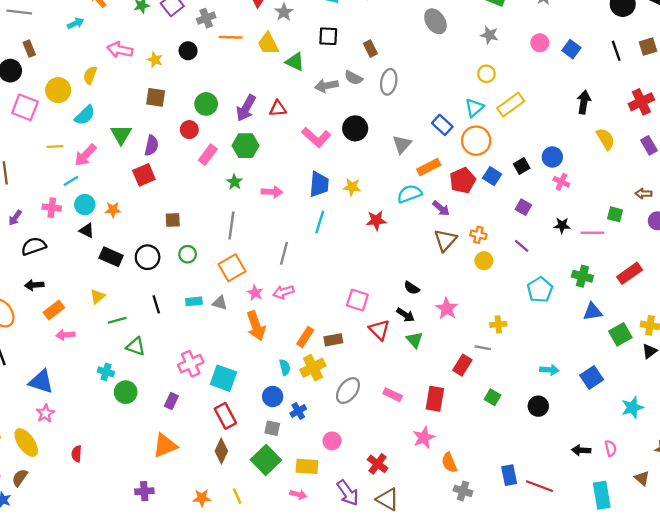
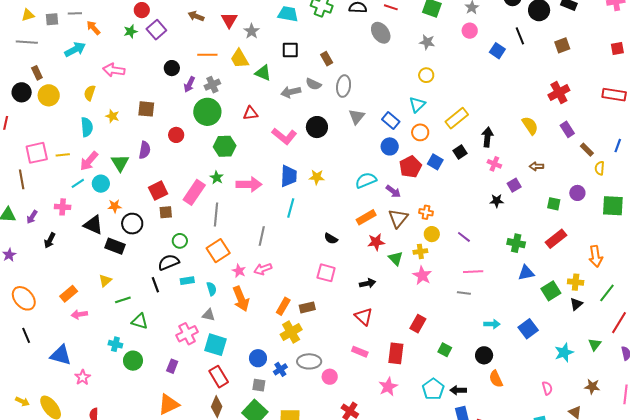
gray cross: (206, 18) -> (212, 85), moved
cyan arrow: (76, 23) -> (75, 49), size x1.5
pink circle: (540, 43) -> (470, 31), moved
black line: (616, 51) -> (520, 36), moved
yellow star: (155, 60) -> (112, 116), moved
yellow circle: (58, 90) -> (49, 95), moved
black arrow: (584, 102) -> (487, 137), moved
green circle: (206, 104) -> (207, 112), moved, size x1.4
yellow rectangle: (511, 105) -> (457, 118), moved
pink square: (25, 107) -> (37, 153), moved, turned -30
purple arrow: (246, 108) -> (189, 84), moved, size x0.7
cyan semicircle: (85, 115) -> (87, 127), turned -48
green triangle: (121, 135) -> (120, 163), moved
orange circle: (476, 141) -> (420, 132), size x0.7
gray triangle: (402, 144) -> (357, 117), moved
pink rectangle: (208, 155) -> (194, 192), moved, size x1.4
blue circle: (552, 157) -> (390, 146), moved
orange rectangle: (429, 167) -> (366, 217), moved
red square: (144, 175) -> (158, 191), moved
pink arrow: (272, 192) -> (249, 184), size x1.4
brown arrow: (644, 194) -> (536, 166), moved
cyan circle: (85, 205) -> (101, 184), moved
purple square: (523, 207) -> (514, 185), moved, turned 32
green square: (615, 214) -> (554, 204), moved
red star: (376, 220) -> (376, 242), moved
black triangle: (87, 230) -> (93, 225), size x1.5
pink line: (592, 233) -> (473, 272), moved
black semicircle: (34, 246) -> (169, 262), moved
purple line: (522, 246) -> (464, 237), moved
black circle: (148, 257) -> (132, 224), moved
black arrow: (34, 285) -> (50, 240), moved, turned -56
black semicircle: (412, 288) -> (331, 239), moved
cyan pentagon: (540, 290) -> (433, 389), moved
gray triangle: (220, 303) -> (208, 315), moved
pink star: (447, 308) -> (422, 275), moved
black arrow: (405, 315) -> (367, 283), turned -42
yellow cross: (498, 324) -> (420, 251), moved
red triangle: (379, 330) -> (364, 316), moved
green triangle: (415, 340) -> (396, 258), moved
gray line: (483, 348) -> (464, 293), moved
cyan semicircle: (285, 367) -> (212, 289), moved
gray ellipse: (348, 391) -> (309, 361), moved, turned 55
pink star: (45, 413) -> (83, 377), moved
pink circle: (332, 441) -> (330, 377), moved
black arrow: (581, 450) -> (458, 390), moved
orange semicircle: (449, 463) -> (496, 379), moved

